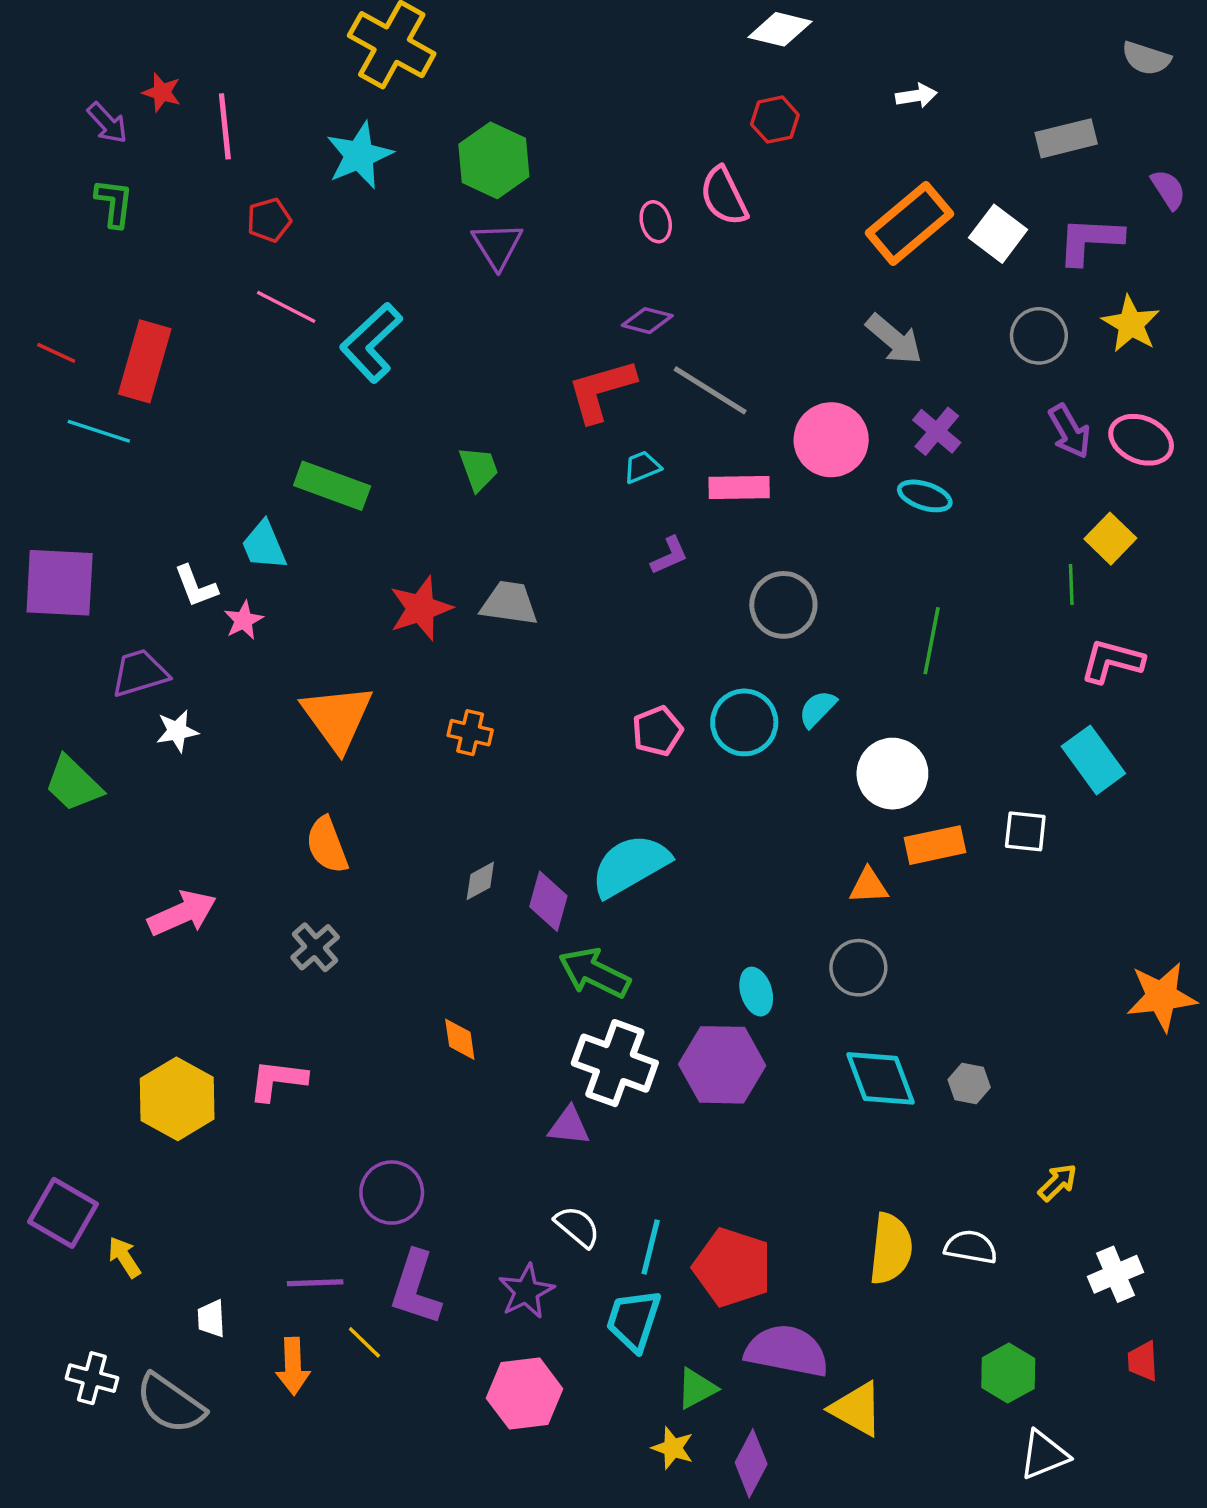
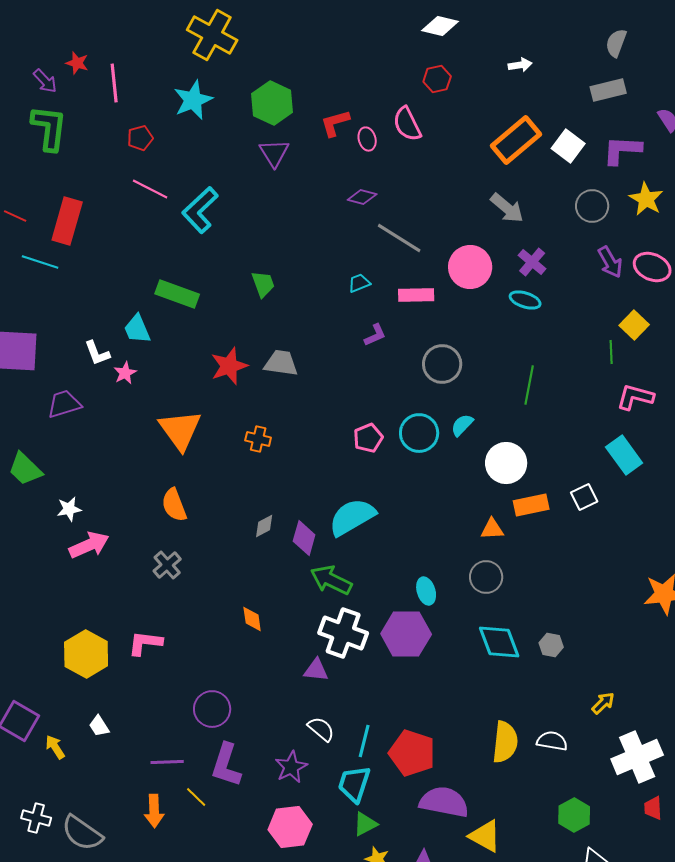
gray semicircle: (1146, 58) -> (616, 43), moved, turned 92
green L-shape: (114, 203) -> (49, 128), size x1.6
red L-shape: (601, 390) -> (335, 123), moved, size x0.7
white star: (177, 731) -> (69, 509), moved
white square: (1025, 831) -> (584, 497), turned -32
white cross: (1116, 1274) -> (637, 757), size x1.6
white trapezoid: (211, 1319) -> (99, 726), moved, turned -30
green triangle: (697, 1388) -> (365, 824), moved

